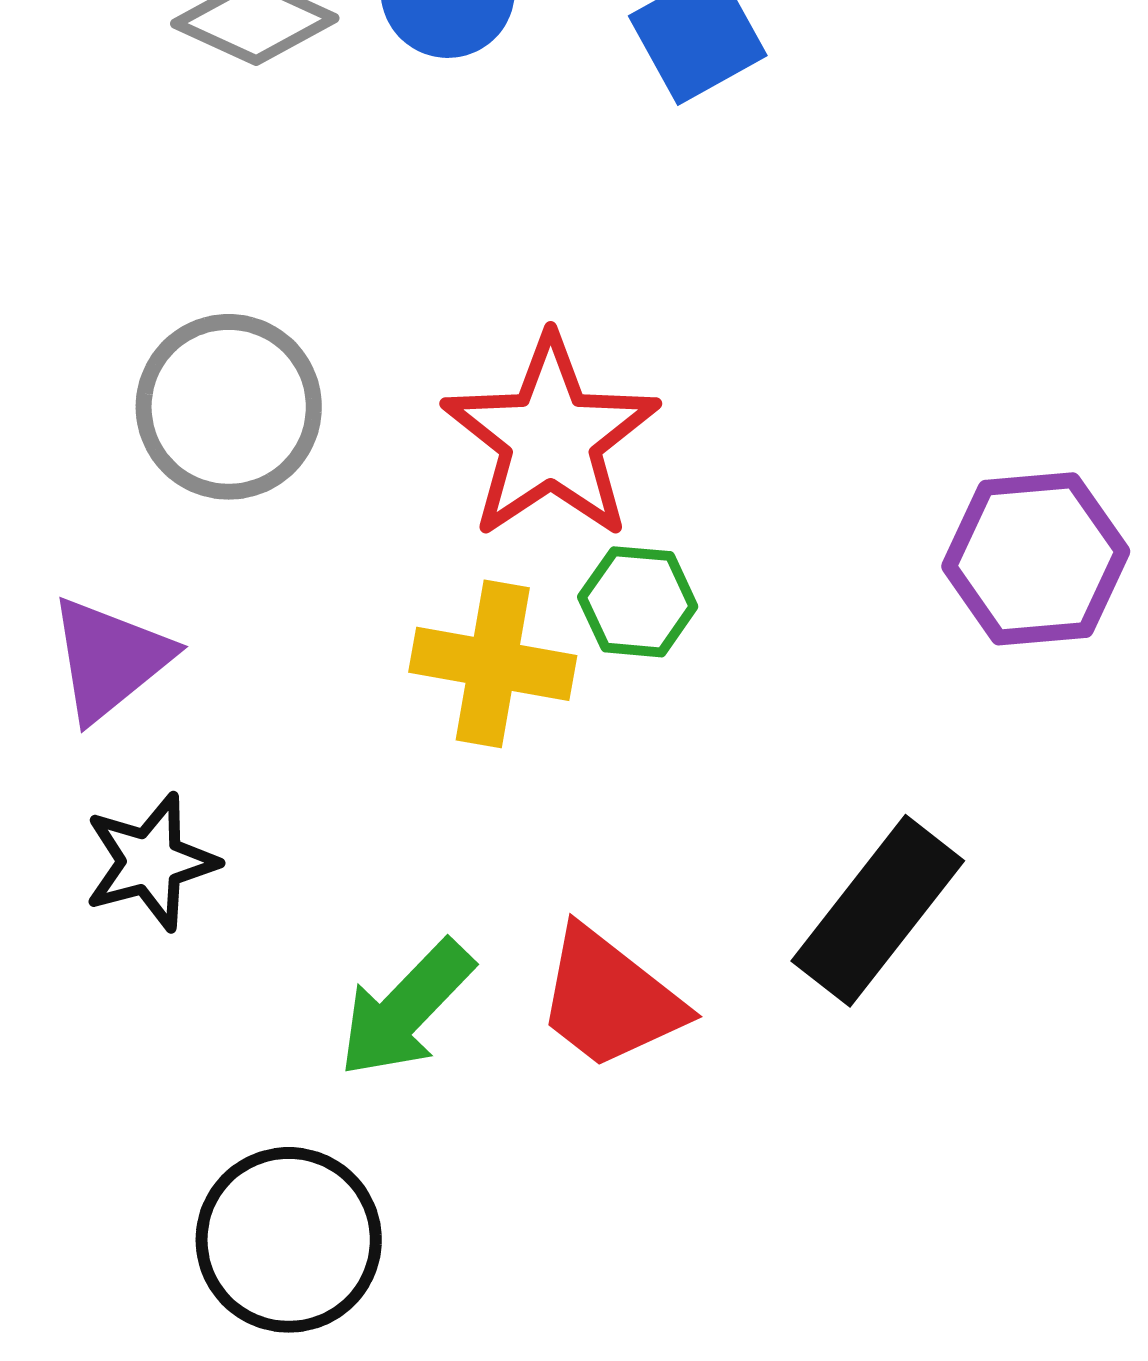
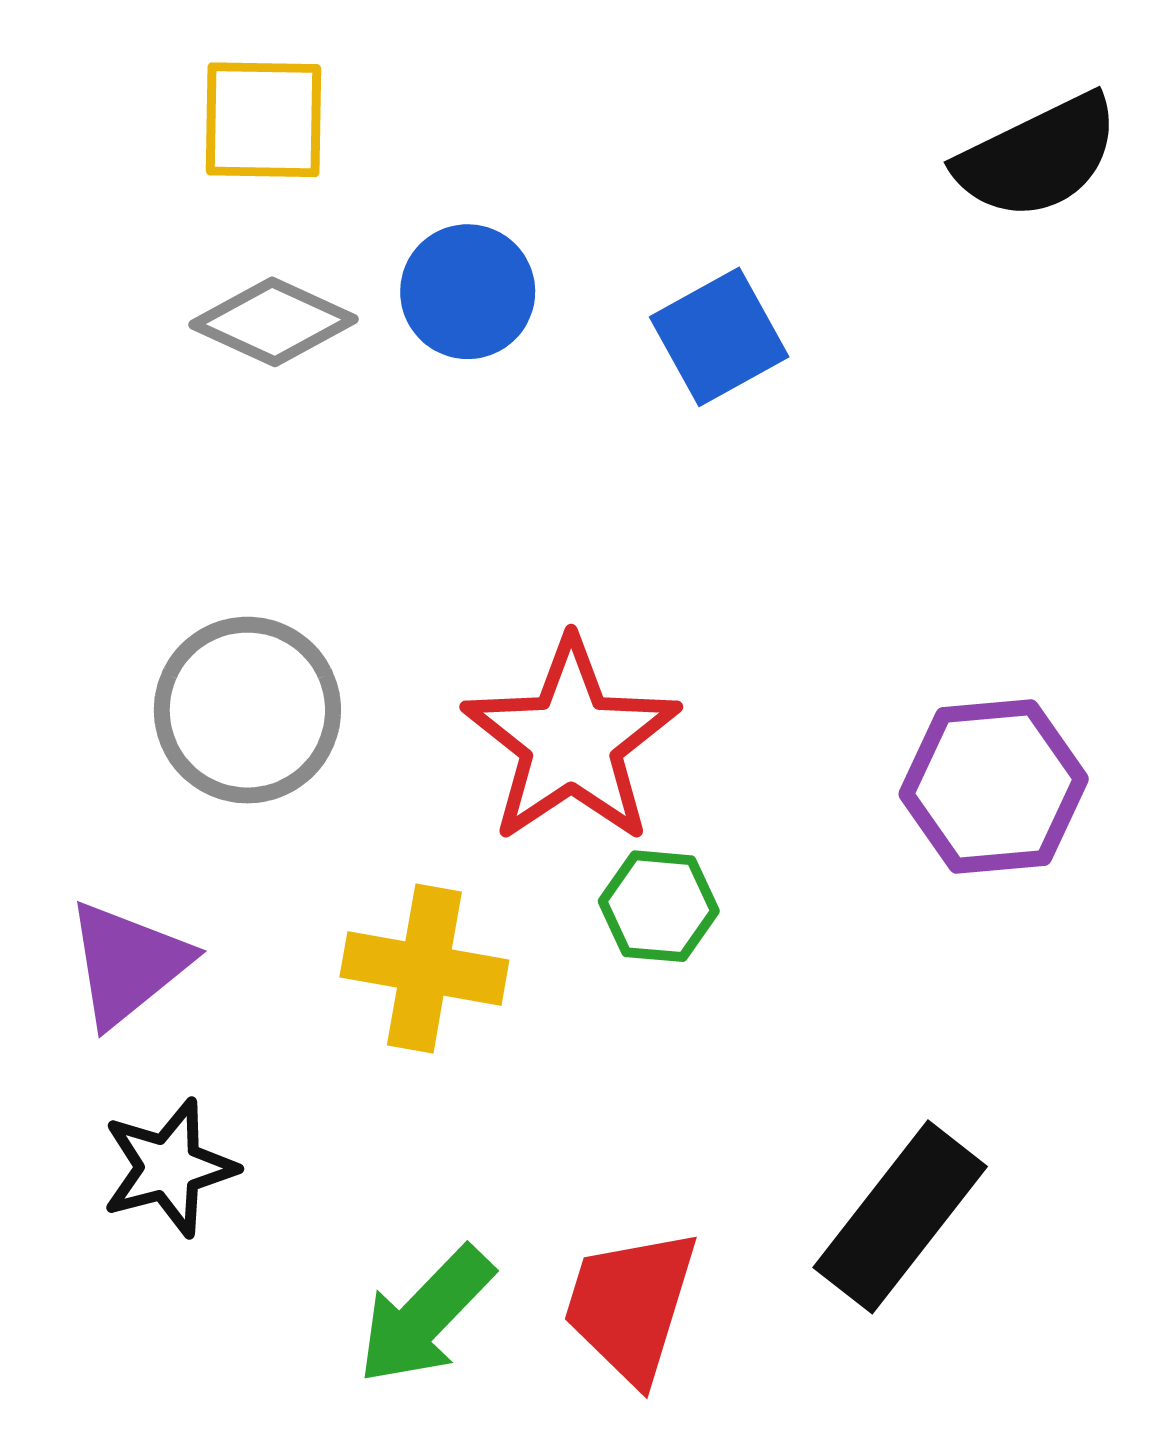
purple hexagon: (1036, 559) -> (994, 786), moved
yellow cross: (493, 664) -> (424, 968), moved
red trapezoid: (610, 999) -> (631, 1305), turned 69

